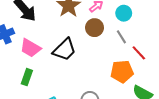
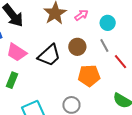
brown circle: (94, 28) -> (77, 47), moved
orange pentagon: (122, 72) -> (89, 76), moved

